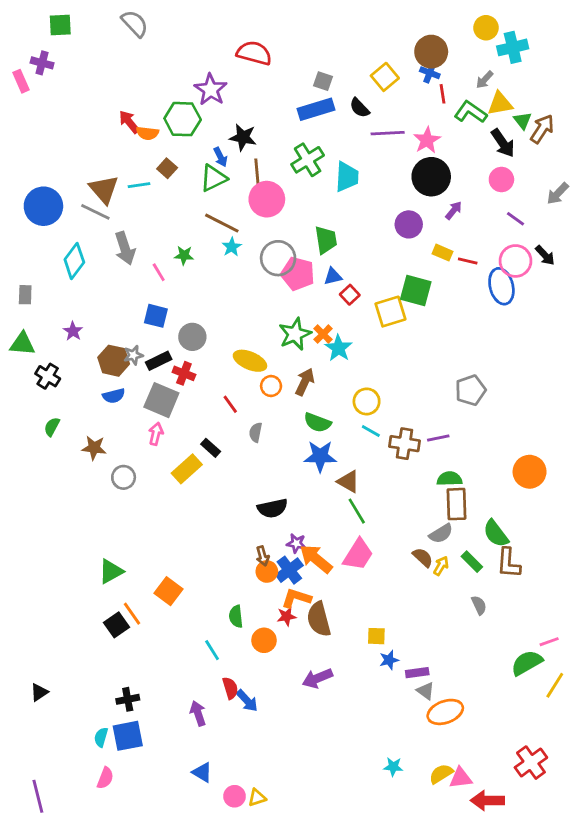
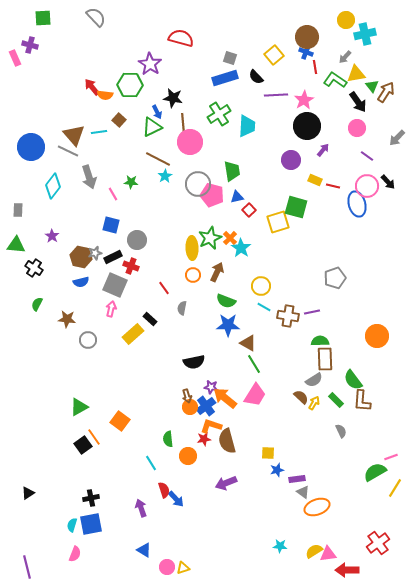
yellow ellipse: (250, 361) -> (192, 248), moved, turned 65

